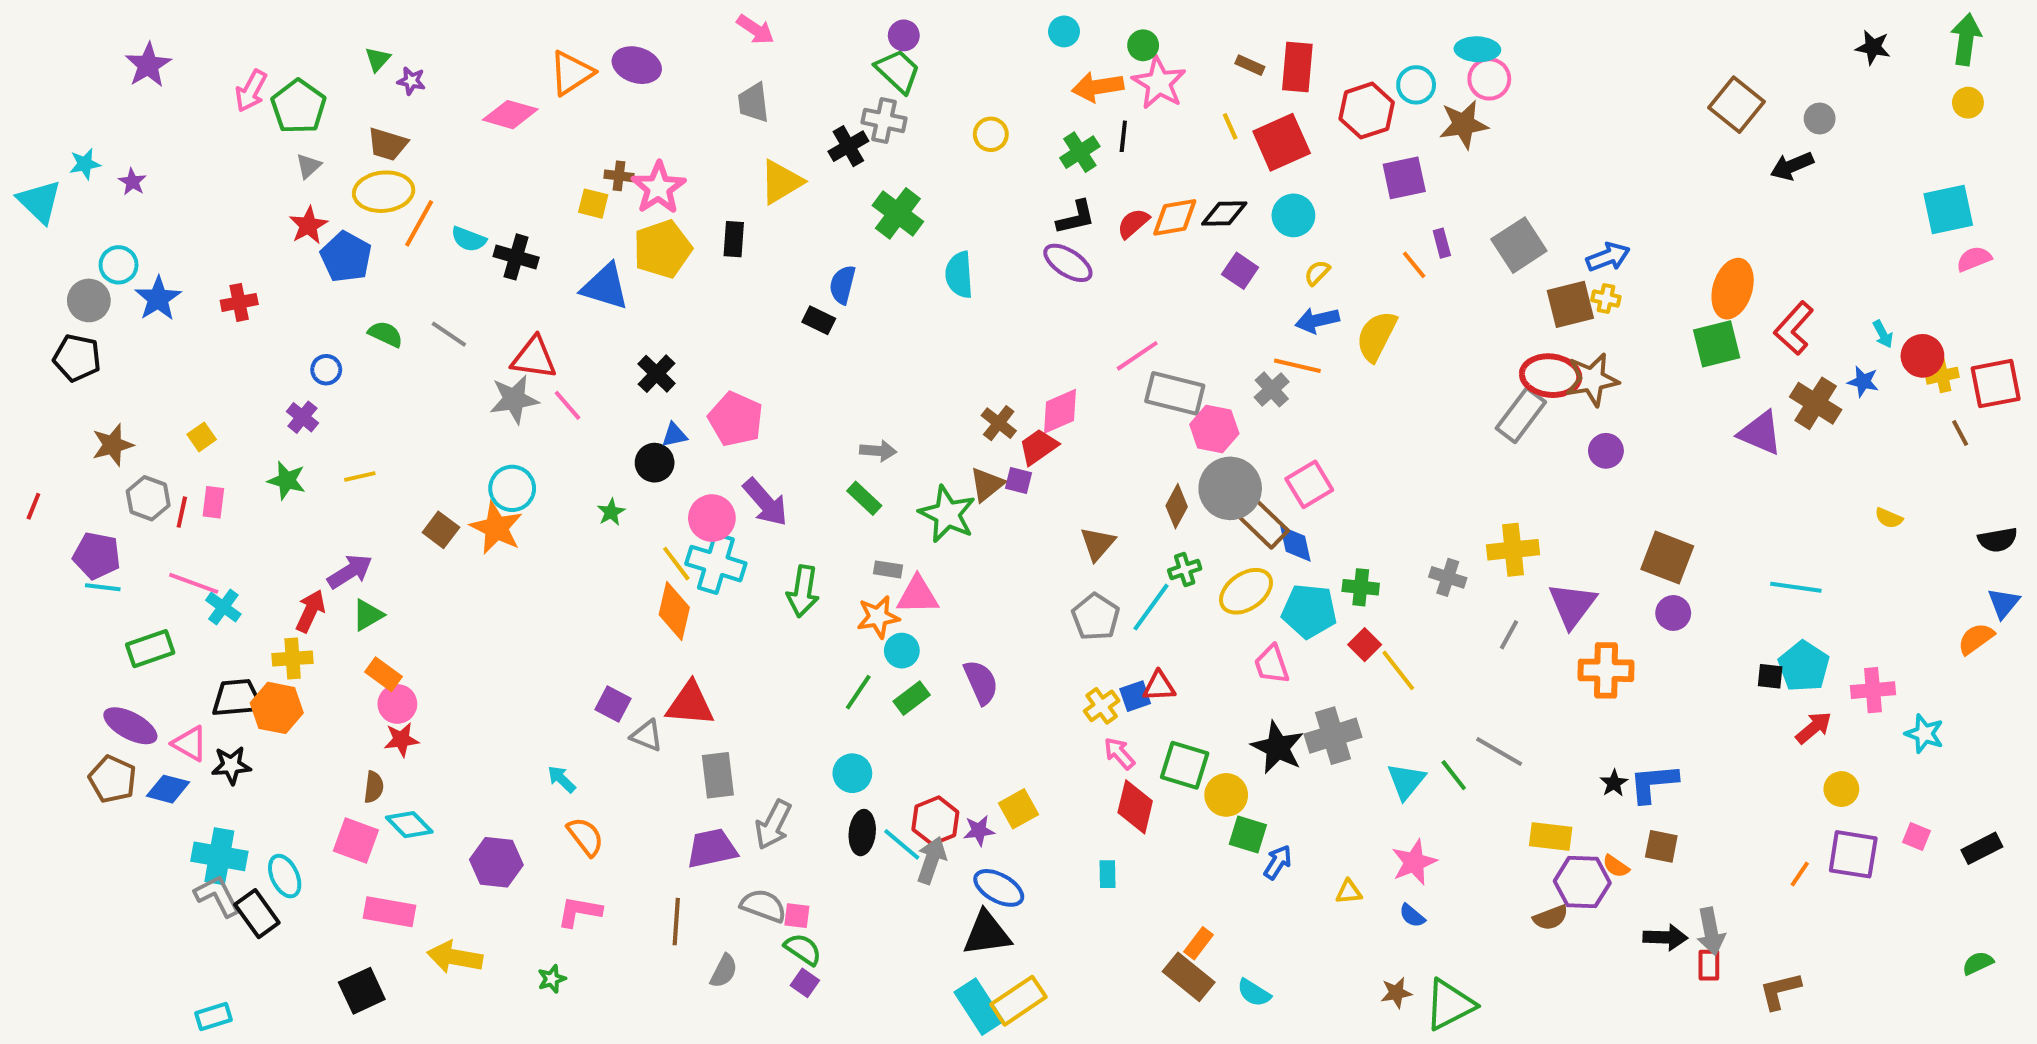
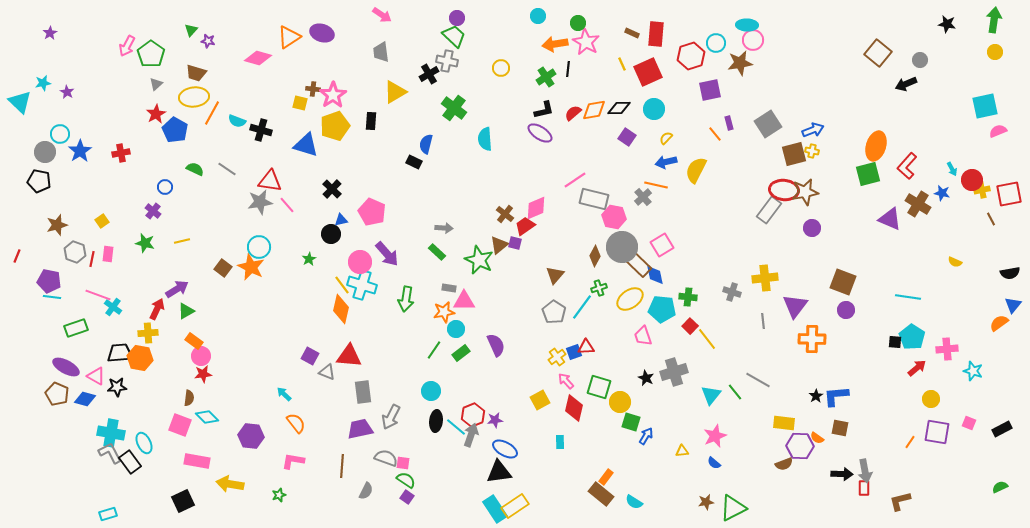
purple star: (148, 65) -> (50, 33), moved, size x0.6
gray line: (1509, 635) -> (763, 321), turned -35
black star: (1278, 747) -> (646, 378), size x0.6
yellow square: (1018, 809) -> (540, 400), moved

